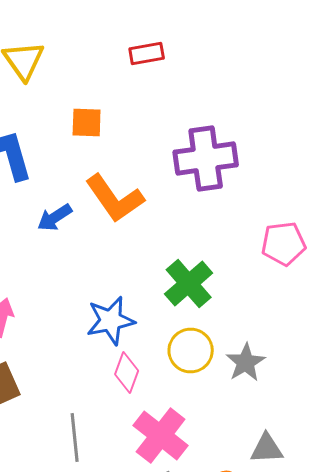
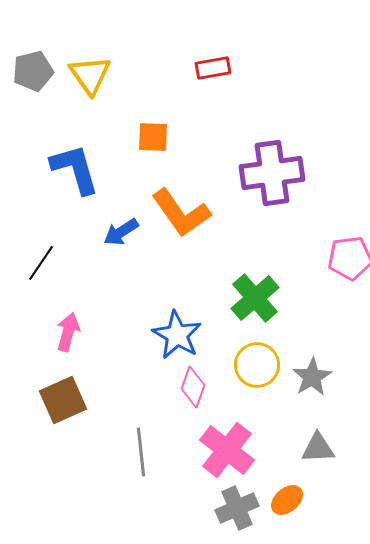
blue star: (111, 320) -> (177, 335), turned -30
gray triangle: (267, 448) -> (318, 448), moved

